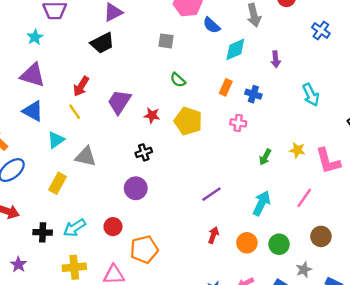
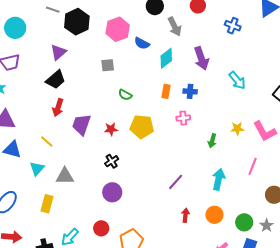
purple arrow: (276, 59) -> (201, 58), size x1.6
red arrow: (81, 86) -> (58, 108), moved
green circle: (279, 244) -> (244, 222), moved

